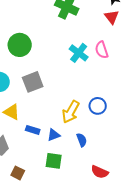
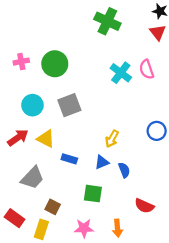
blue circle: (98, 106) -> (157, 131), moved
yellow arrow: (71, 112) -> (112, 139), size x0.7
blue triangle: (54, 135) -> (102, 162), moved

